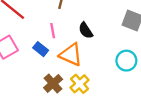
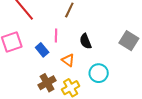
orange triangle: (71, 55) -> (68, 60), size x0.6
cyan circle: (126, 61) -> (99, 73), moved

